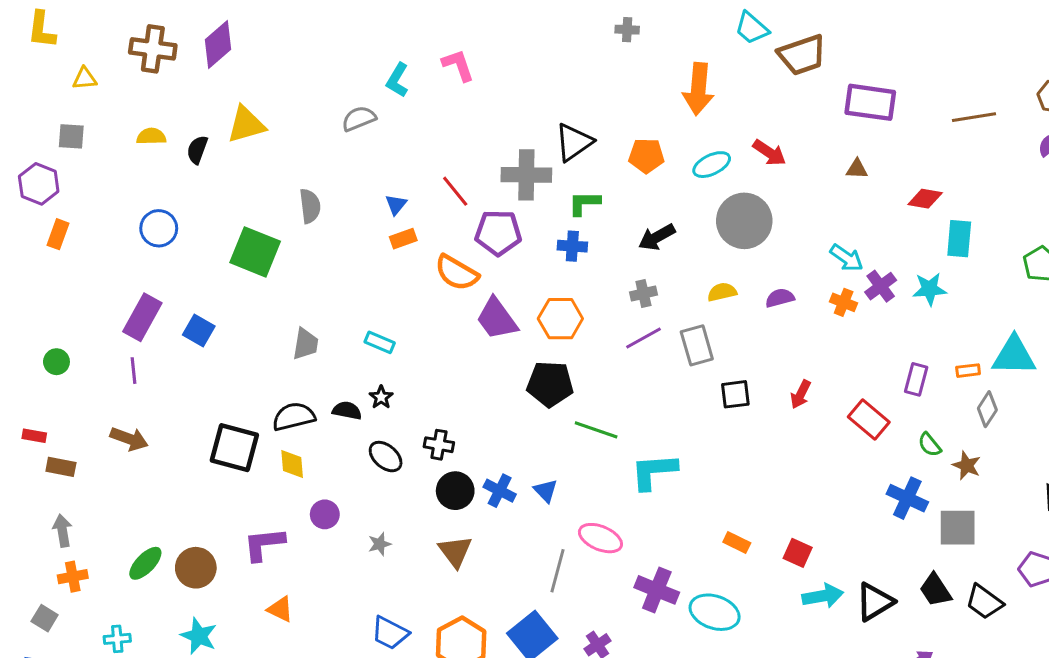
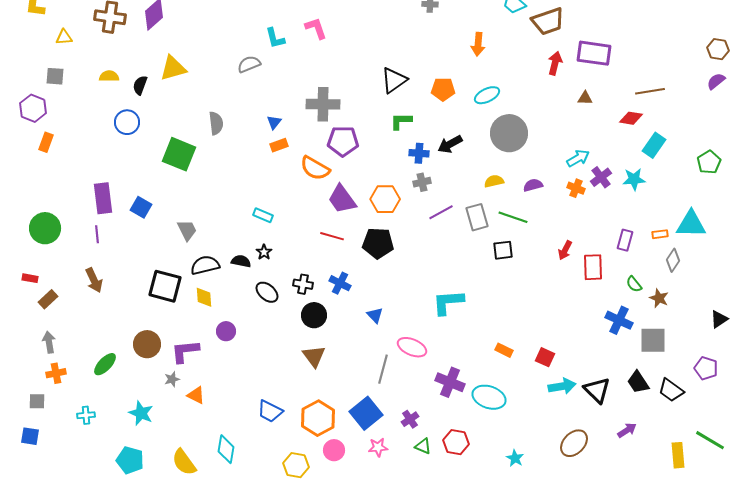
cyan L-shape: (397, 80) -> (275, 38), turned -45
orange arrow: (698, 89) -> (478, 44), size x0.7
brown line: (974, 117) -> (650, 91), moved
red arrow: (769, 153) -> (555, 63), moved, turned -110
gray cross: (526, 175) -> (323, 104), moved
red line: (455, 191) -> (332, 236), moved, turned -35
blue circle: (159, 228) -> (127, 122), moved
cyan rectangle: (959, 239) -> (654, 145), turned 30
blue cross: (572, 246) -> (419, 153), moved
cyan arrow: (847, 258) -> (578, 158), turned -65
gray cross: (643, 293) -> (422, 182), moved
purple rectangle: (142, 317) -> (103, 198), turned -36
gray trapezoid: (305, 344) -> (187, 230), moved, turned -35
green circle: (56, 362) -> (45, 228), size x1.8
red arrow: (801, 394) -> (565, 250), moved
red rectangle: (869, 419) -> (593, 267), turned 48
green line: (596, 430) -> (513, 217), moved
brown arrow: (129, 439) -> (94, 280), turned 45
brown rectangle: (61, 467) -> (48, 299), turned -54
blue cross: (500, 491) -> (340, 283), moved
gray star: (380, 544) -> (172, 379), moved
brown circle: (196, 568) -> (147, 344), moved
black triangle: (875, 602) -> (597, 390), turned -44
gray square: (45, 618) -> (37, 401), turned -30

